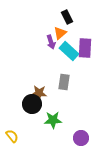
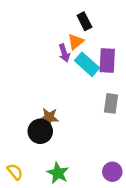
gray rectangle: (64, 82) -> (111, 103), moved
green star: (53, 120) -> (58, 173), moved, turned 30
purple circle: (81, 138) -> (112, 172), moved

